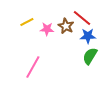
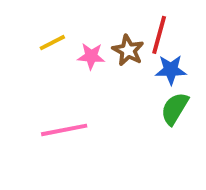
red line: (82, 18) -> (159, 35), turned 66
pink line: (33, 67) -> (64, 130), turned 50

